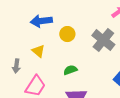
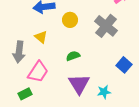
gray arrow: (16, 66) -> (19, 52), size x1.5

